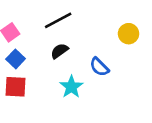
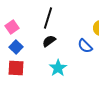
black line: (58, 20) -> (48, 18), turned -45
blue semicircle: (99, 67) -> (85, 46), moved

